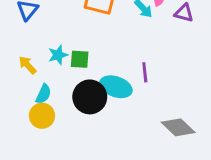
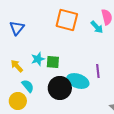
cyan semicircle: (43, 94) -> (28, 86), turned -64
yellow circle: (42, 116) -> (18, 101), moved

